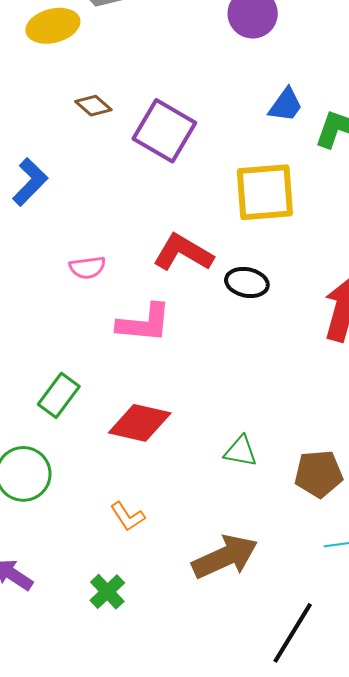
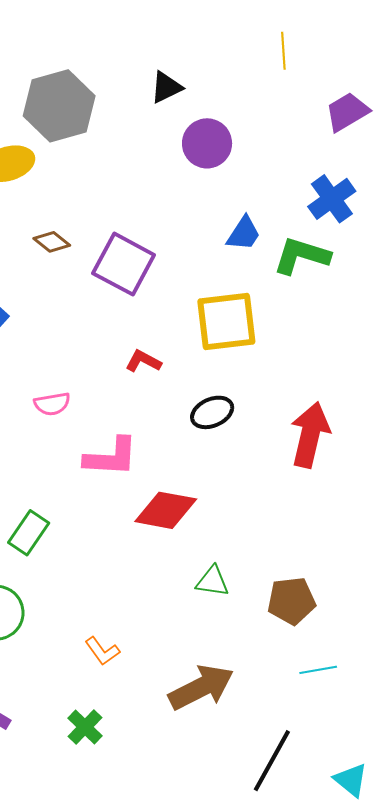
red L-shape: (183, 253) -> (143, 361), moved, size x0.6
black ellipse: (247, 282) -> (212, 412), turned -33
red diamond: (140, 423) -> (166, 510), moved

